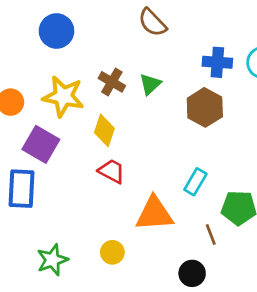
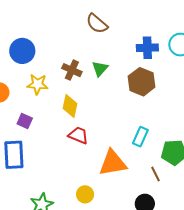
blue circle: (57, 31) -> (22, 51), moved
yellow star: (63, 96) -> (38, 84), size x0.7
purple square: (41, 144) -> (25, 121), size x0.6

